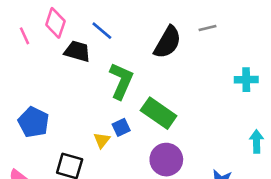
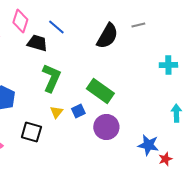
green L-shape: (121, 81) -> (51, 78), moved
blue square: (121, 127) -> (78, 111), moved

